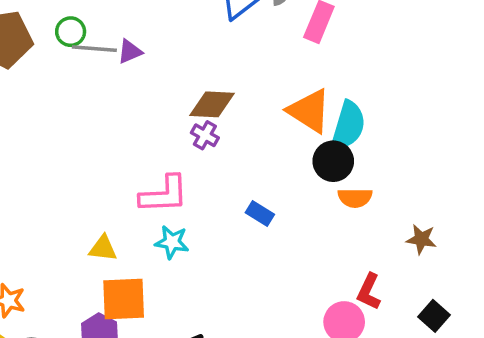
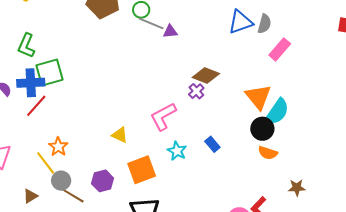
pink L-shape: (164, 194) -> (163, 116), turned 136
brown star: (421, 239) -> (297, 188), turned -30
cyan star: (172, 242) -> (177, 151), moved
orange square: (124, 299) -> (142, 170), moved, turned -36

